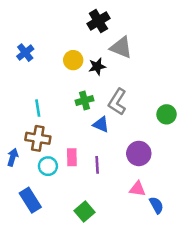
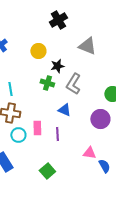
gray triangle: (121, 47) -> (87, 46), moved
black star: (97, 66) -> (57, 66), moved
green cross: (85, 100) -> (47, 83), turned 32
blue triangle: (101, 124) -> (64, 110), moved
purple circle: (139, 153) -> (100, 119), moved

